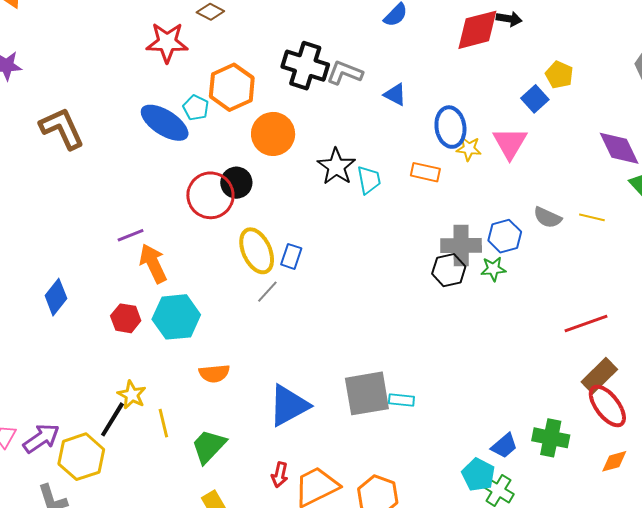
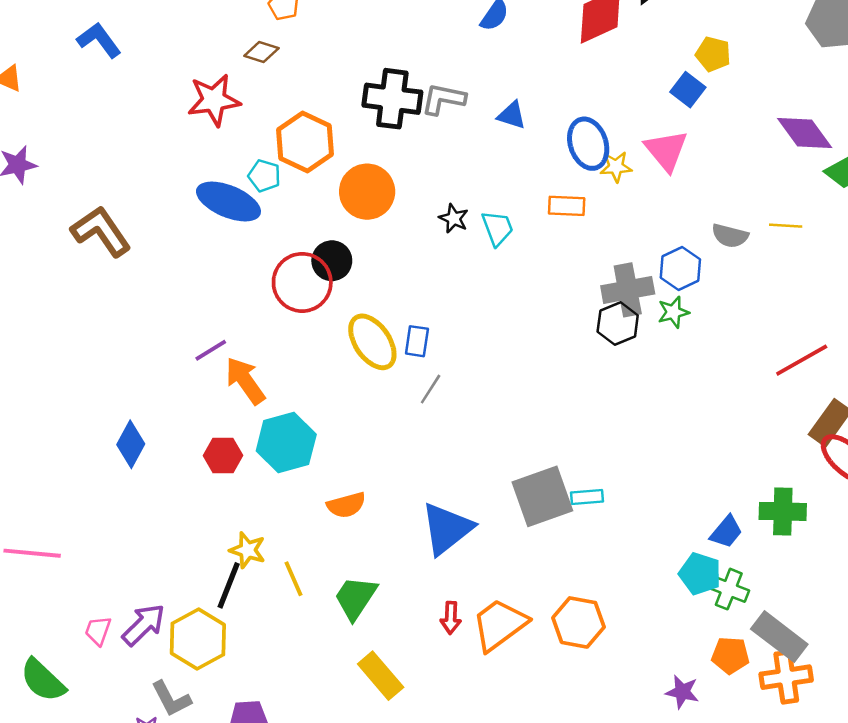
black star: (336, 167) -> (454, 218), size x0.6
gray line: (267, 292) -> (431, 389), moved

